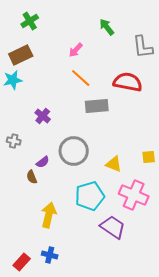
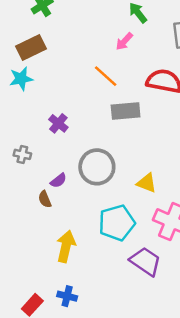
pink arrow: (76, 50) -> (124, 41), moved

